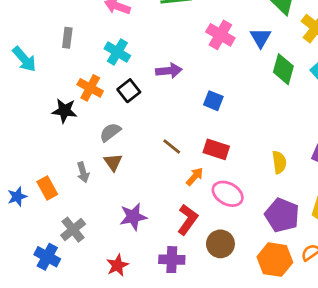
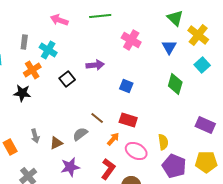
blue triangle: (261, 38) -> (169, 47), moved
cyan cross: (117, 52) -> (48, 50), moved
green diamond: (283, 69) -> (175, 84), moved
orange cross: (90, 88) -> (32, 70), moved, turned 30
gray semicircle: (110, 132) -> (80, 134), moved
brown triangle: (113, 162) -> (56, 143), moved, turned 40
yellow semicircle: (279, 162) -> (163, 142), moved

